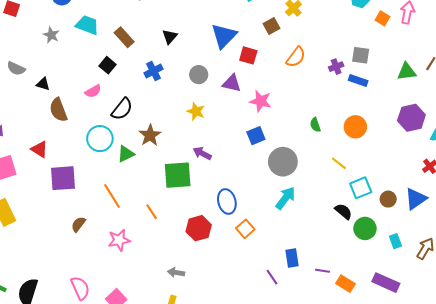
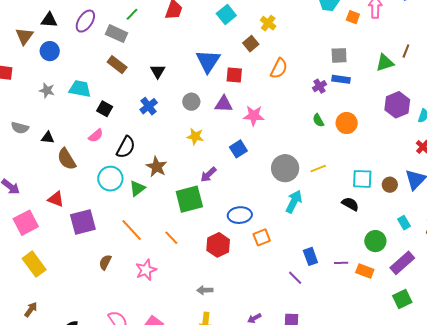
cyan trapezoid: (87, 25) -> (80, 89), moved
brown rectangle: (124, 37) -> (117, 65), moved
purple cross: (336, 67) -> (319, 86), moved
green semicircle: (315, 125) -> (318, 120), moved
blue square: (256, 136) -> (238, 149), moved
purple arrow: (202, 153) -> (208, 175), turned -60
yellow line: (339, 163) -> (318, 168), moved, turned -49
cyan square: (361, 188) -> (362, 179), turned 35
blue ellipse: (227, 201) -> (240, 215), turned -70
green circle: (365, 228) -> (375, 241), moved
orange square: (245, 229) -> (262, 237), turned 30
purple rectangle: (386, 283) -> (402, 263), turned -55

